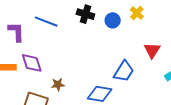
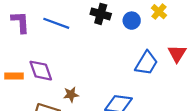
purple L-shape: (16, 32) -> (20, 22), moved
blue trapezoid: (124, 71) -> (146, 63), moved

